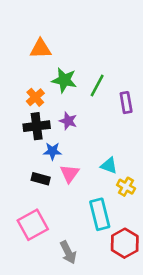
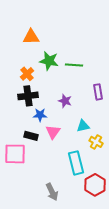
green line: (97, 85) -> (74, 65), turned 66
purple rectangle: (126, 103) -> (98, 92), moved
purple star: (68, 121) -> (65, 101), moved
cyan triangle: (109, 166) -> (83, 126), turned -32
pink square: (33, 225) -> (15, 154), moved, turned 30

